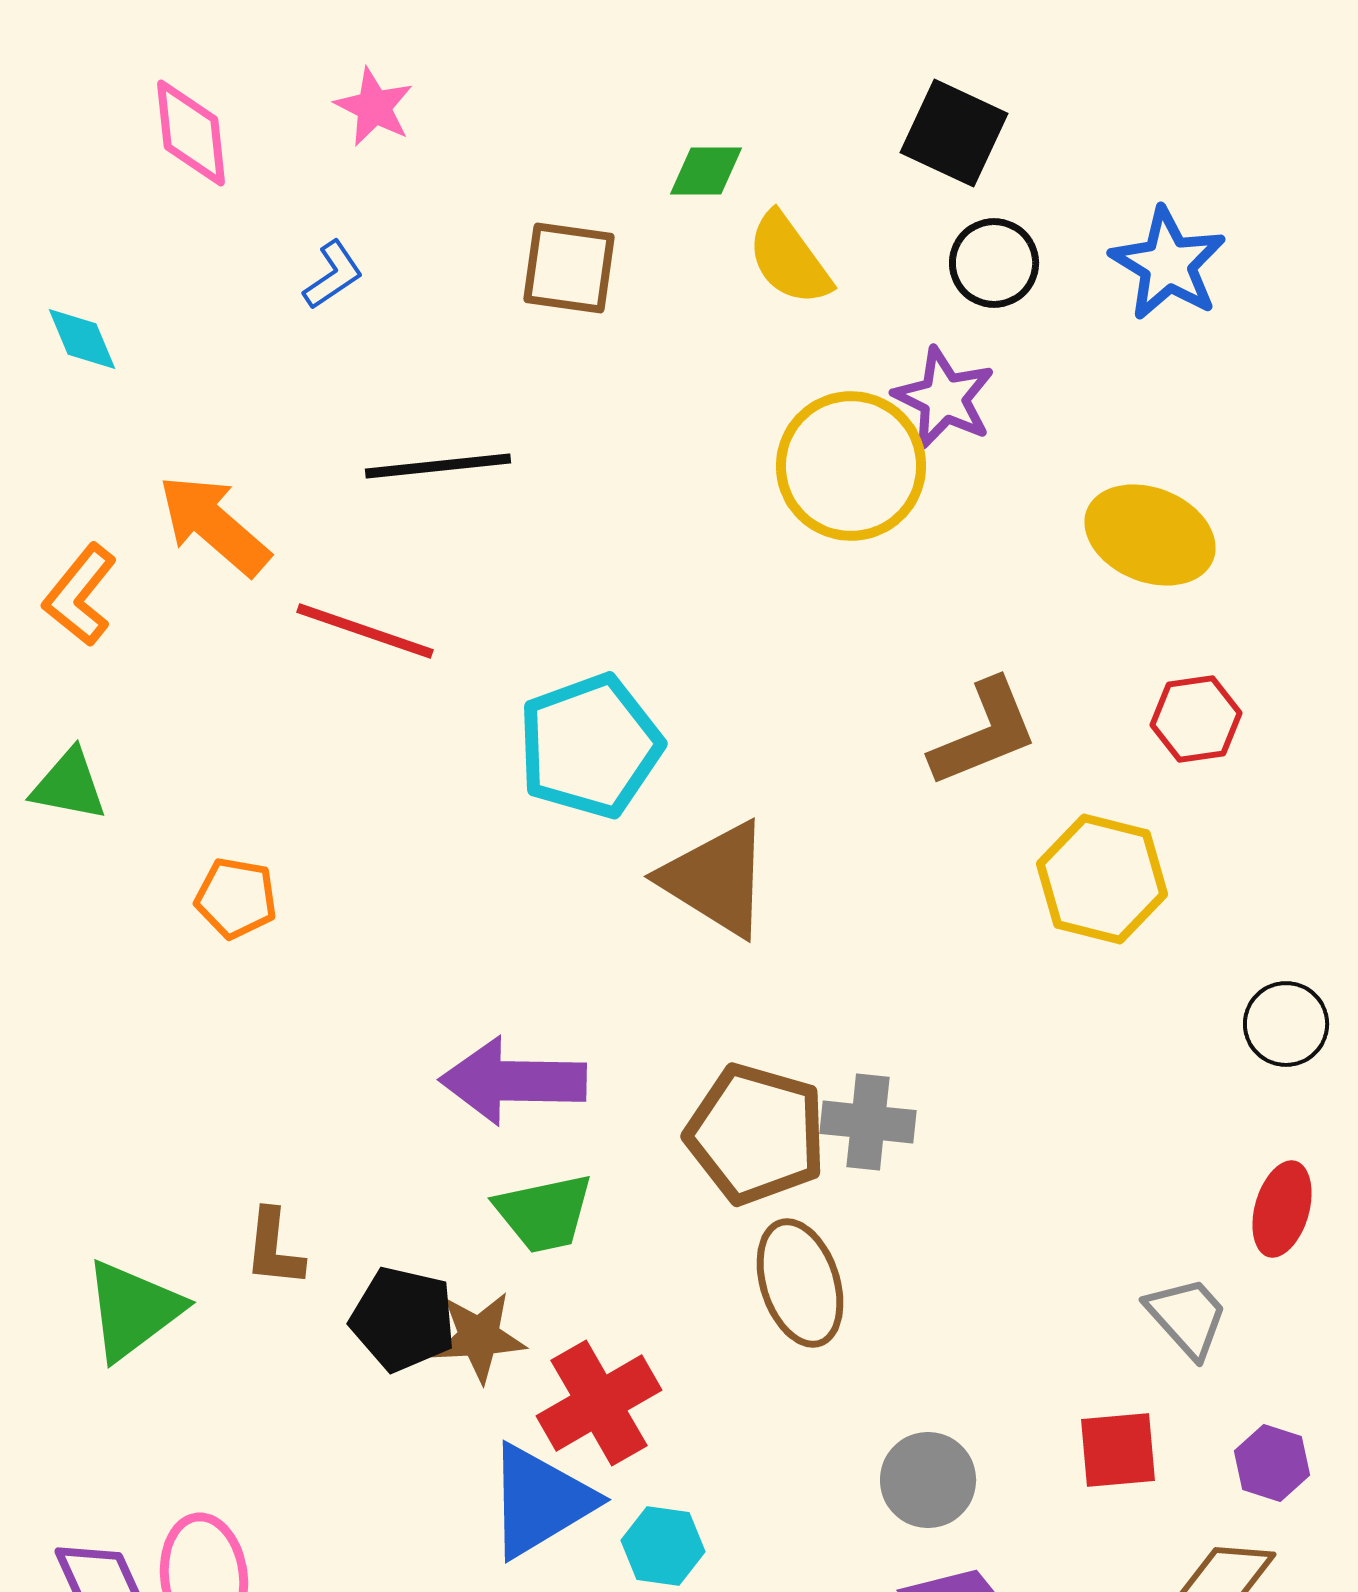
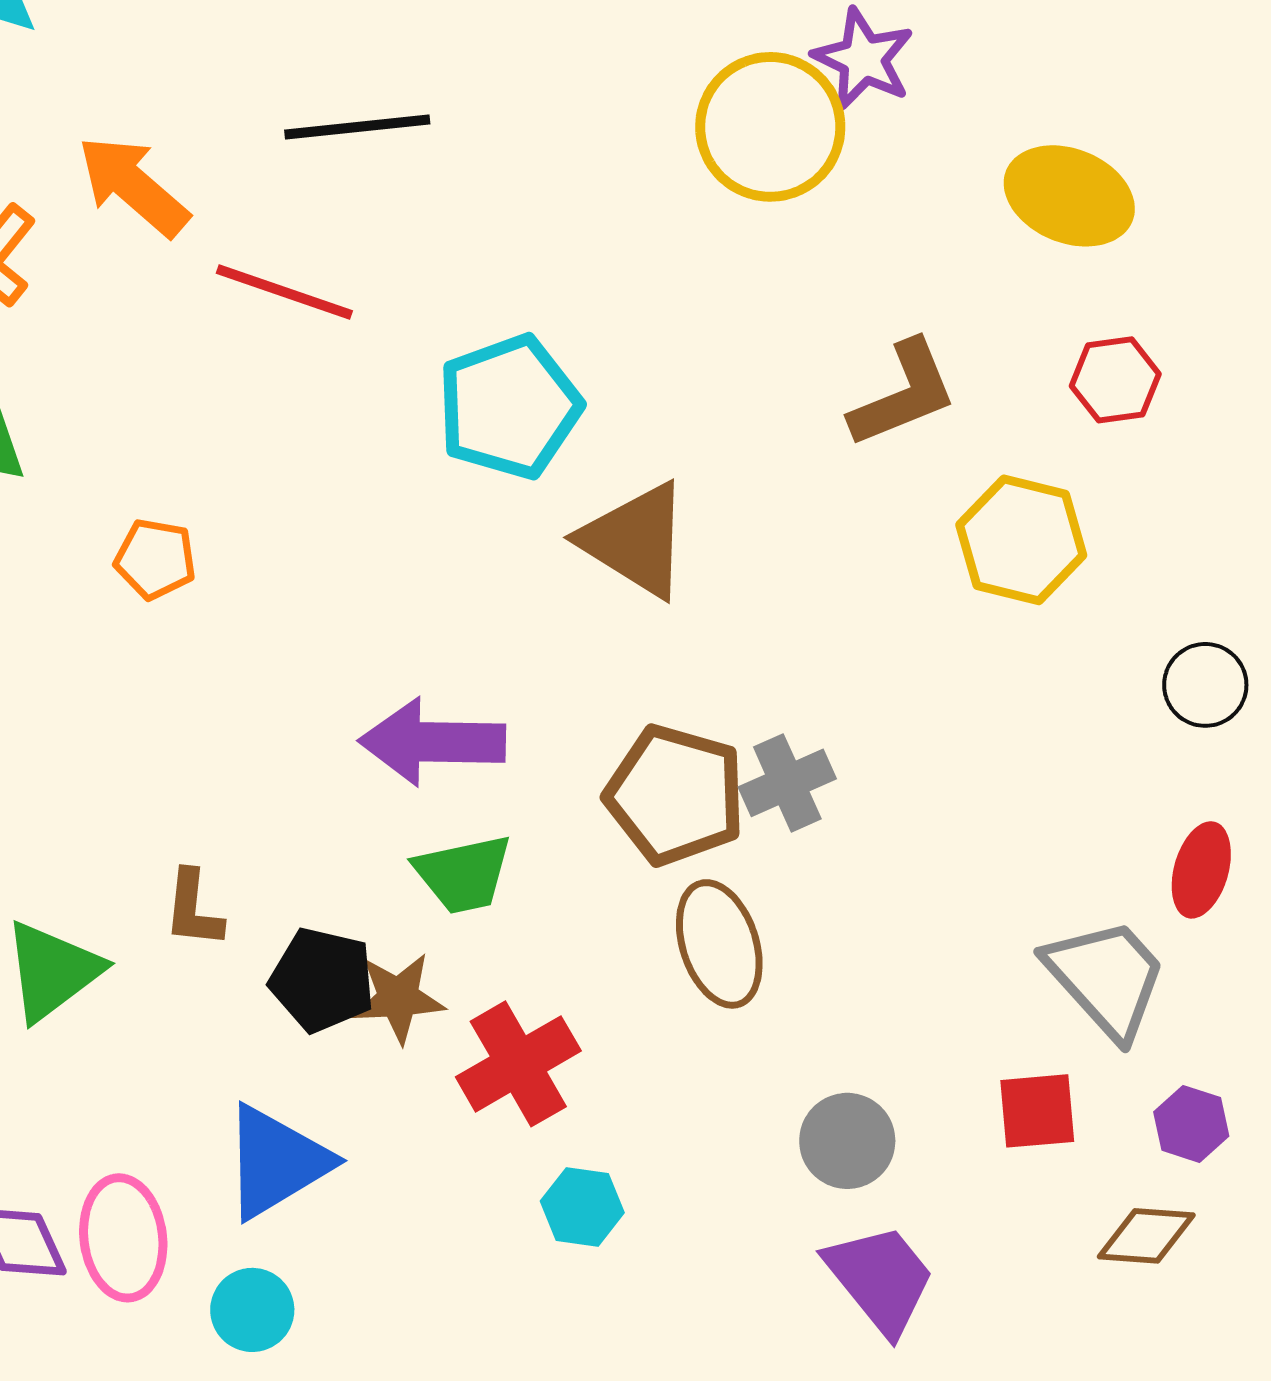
gray cross: (868, 1122) -> (787, 783), turned -30
gray trapezoid: (1187, 1317) -> (1106, 978), size x1.5
blue triangle: (540, 1501) -> (276, 1162), moved

